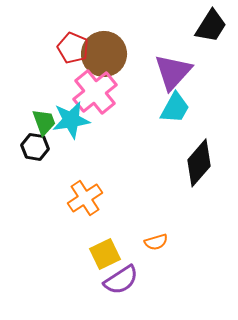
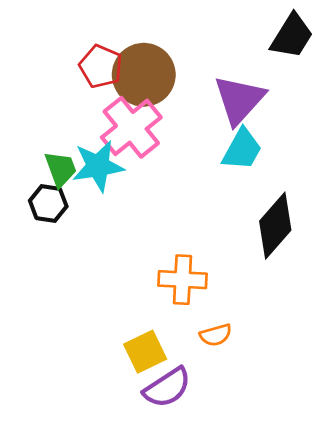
orange cross: (85, 198) -> (182, 280), moved, turned 36

